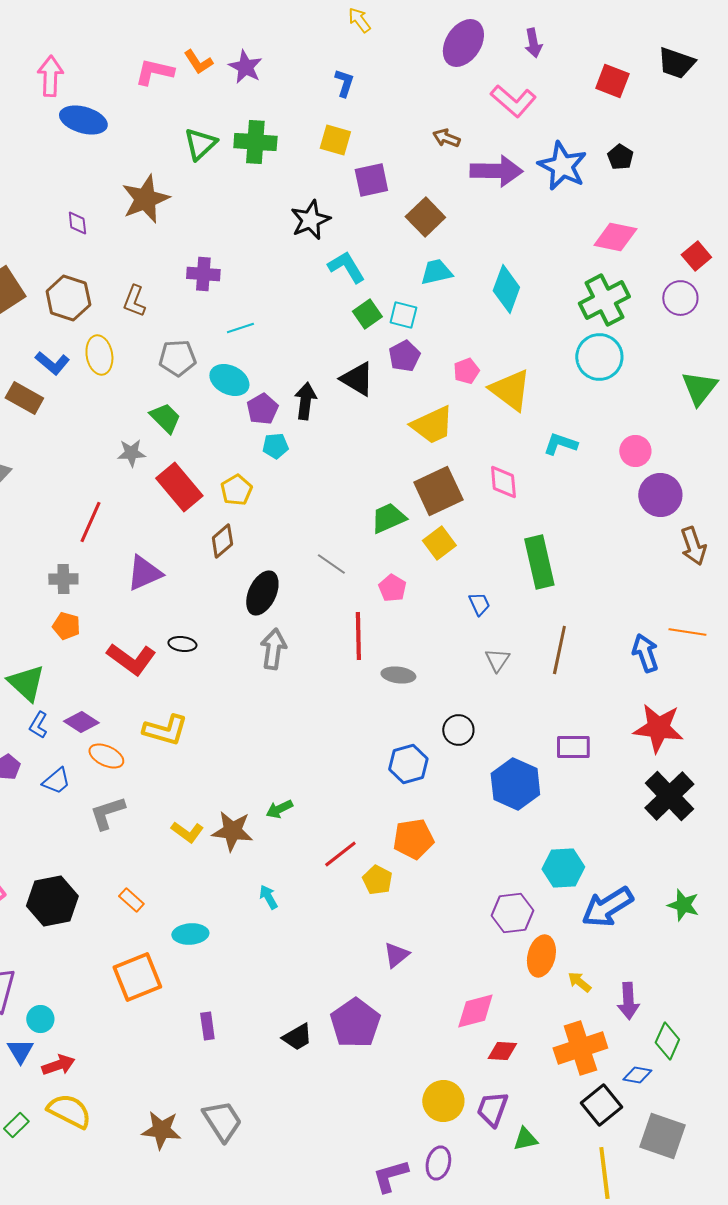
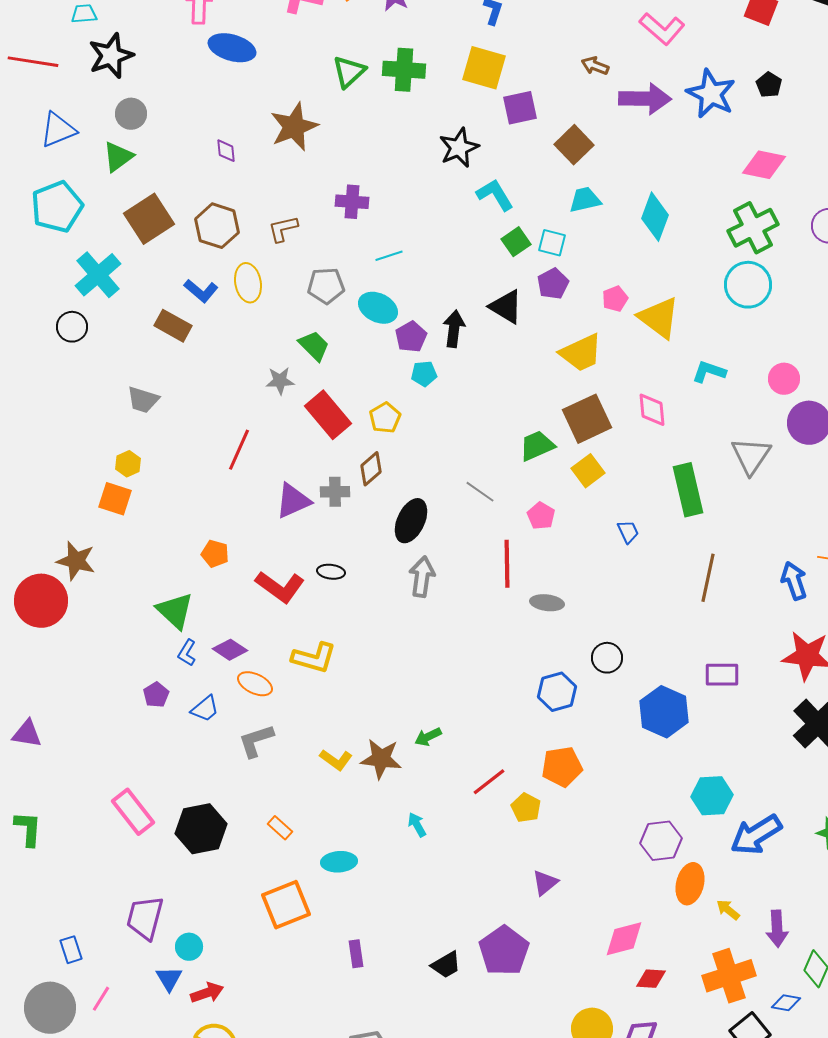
yellow square: (335, 140) -> (484, 68), size x1.4
brown L-shape: (134, 301) -> (283, 229), turned 56
gray cross: (63, 579) -> (335, 492), moved
gray triangle: (497, 660) -> (751, 456), moved, size x1.6

